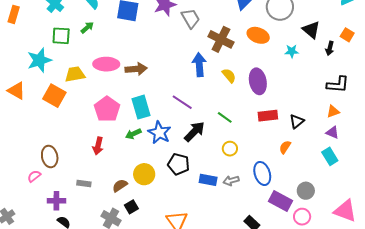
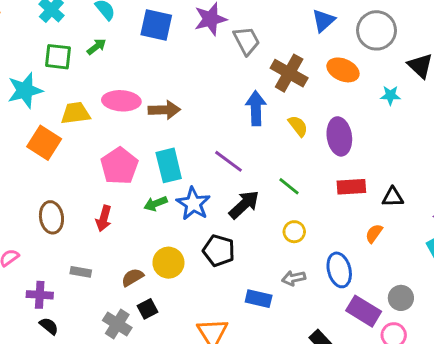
black triangle: (297, 121) -> (393, 197), turned 35
brown ellipse: (50, 157) -> (51, 217), moved
blue rectangle: (208, 180) -> (259, 299), moved

